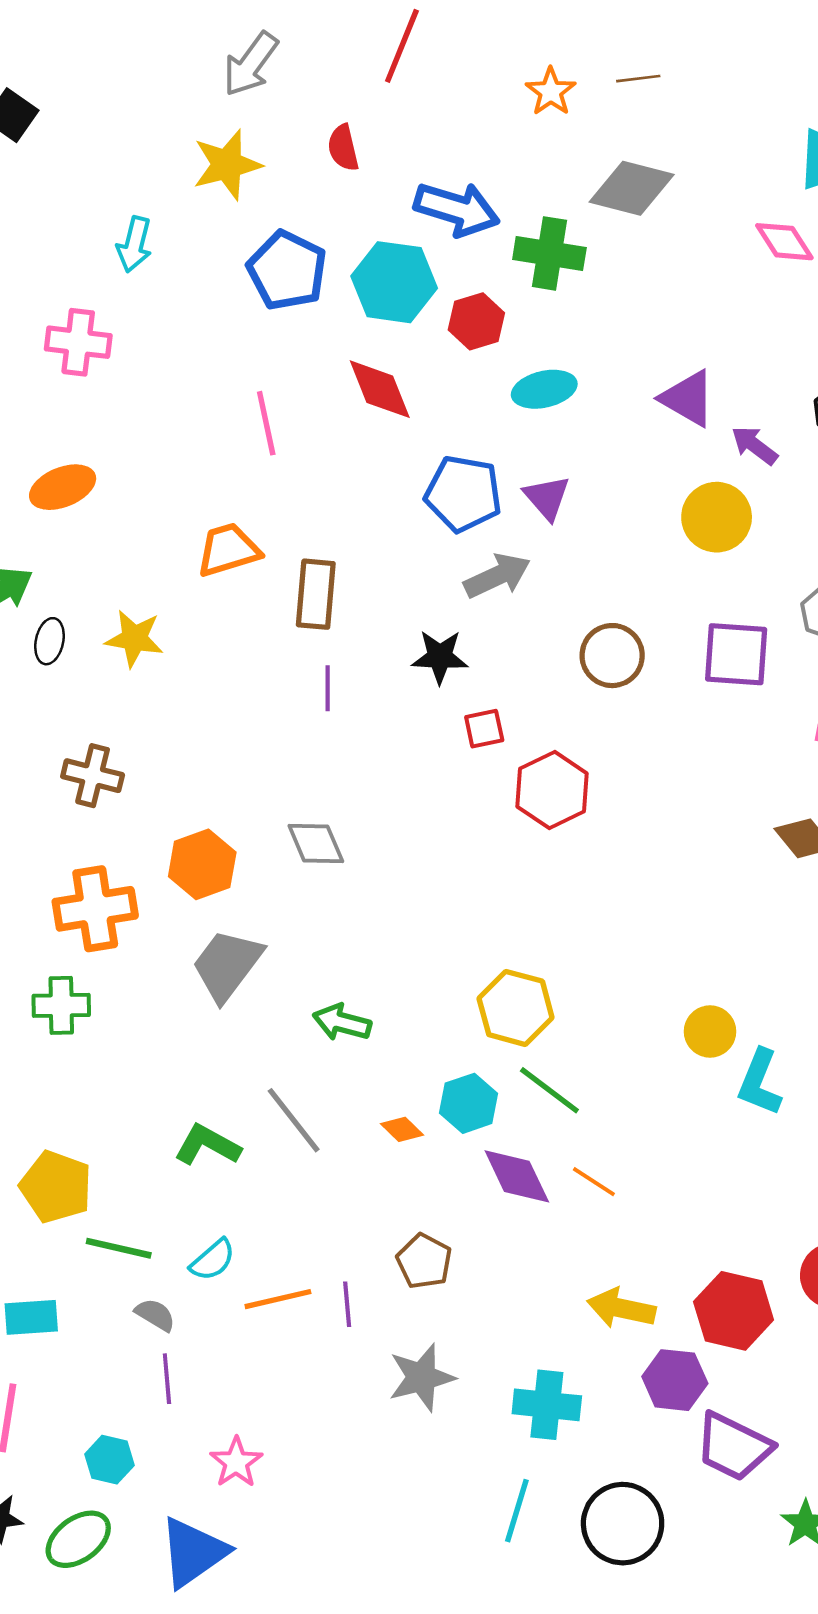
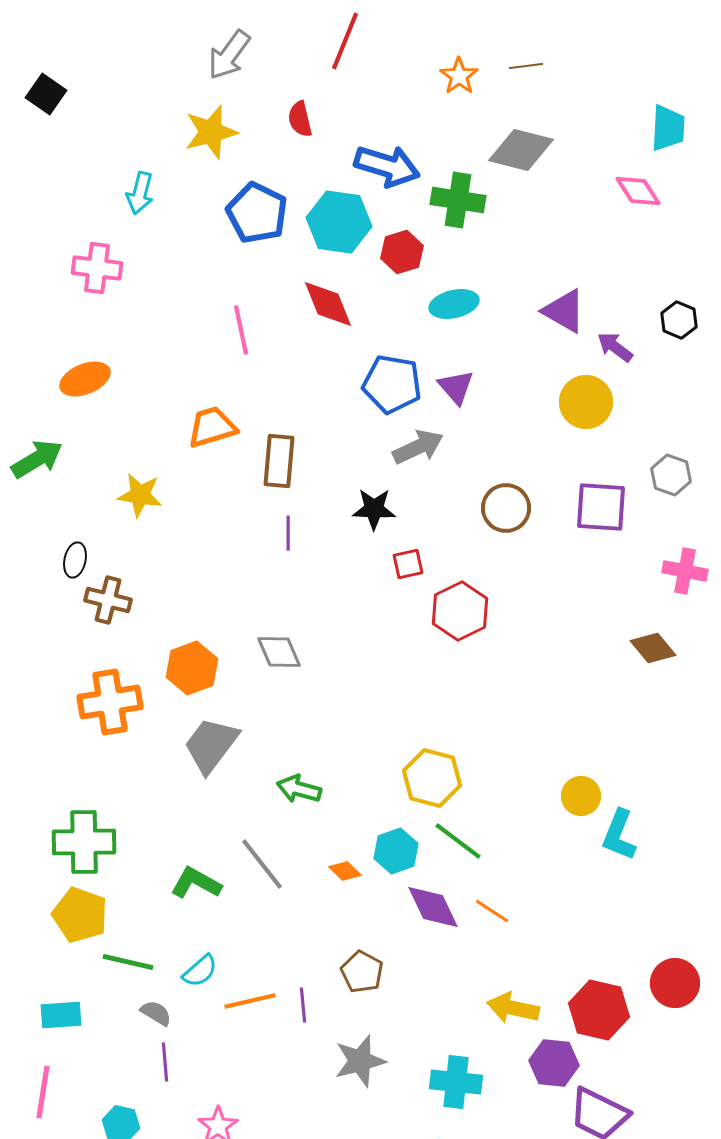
black ellipse: (49, 641) -> (75, 560), moved
green cross: (61, 1005) -> (84, 842), moved, size x1.4

